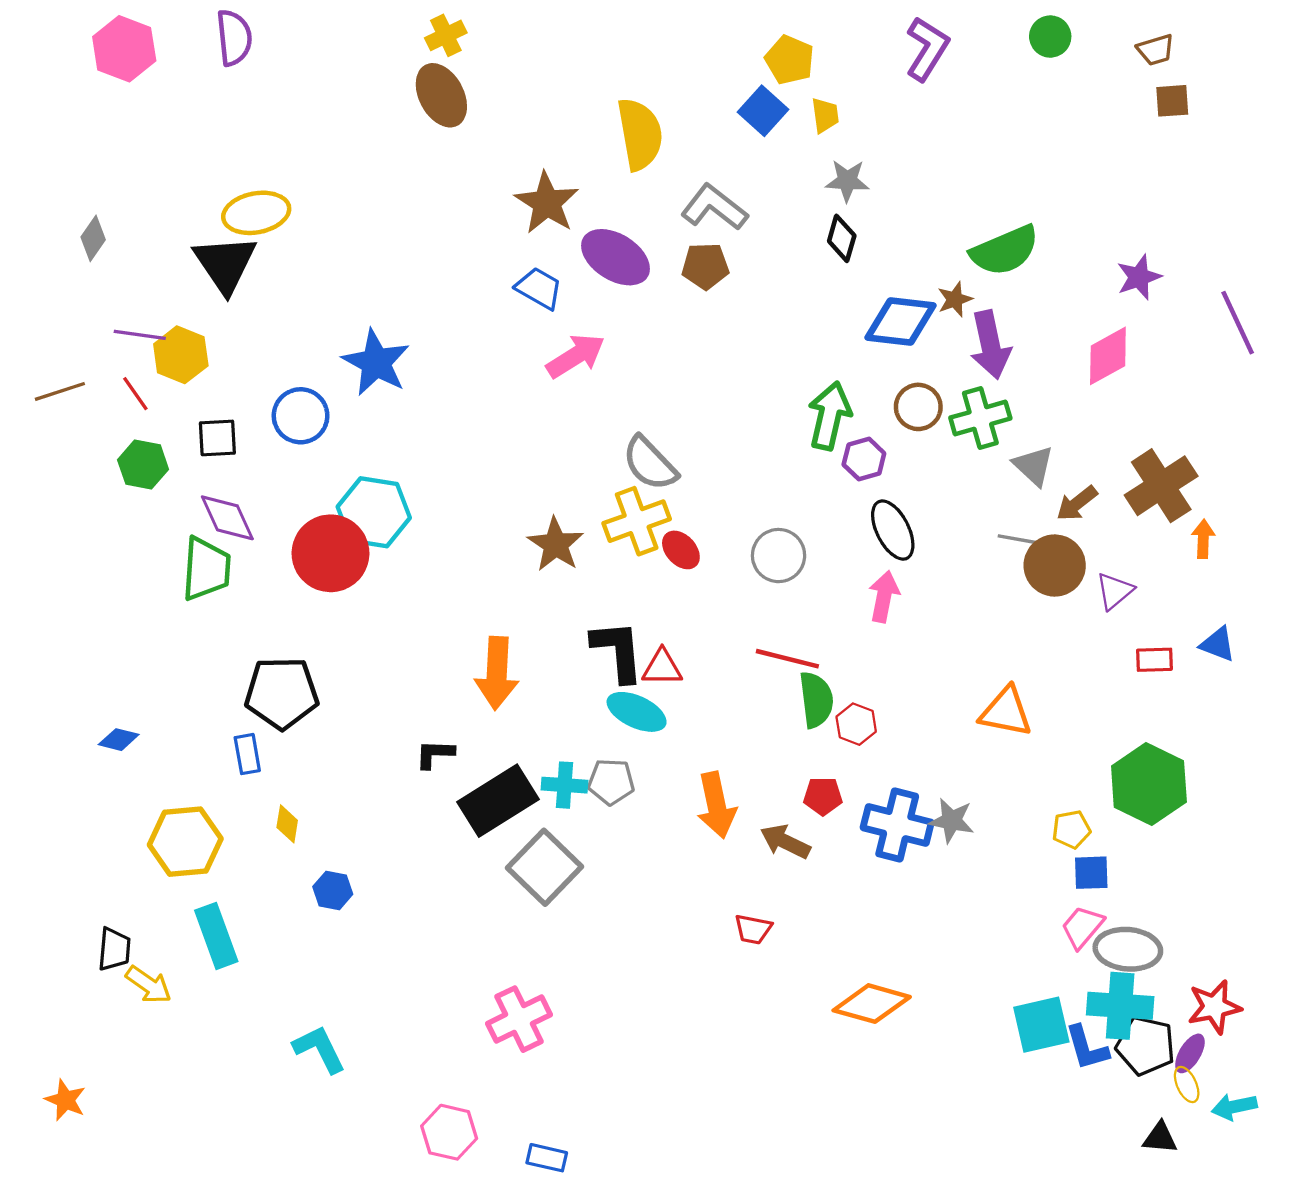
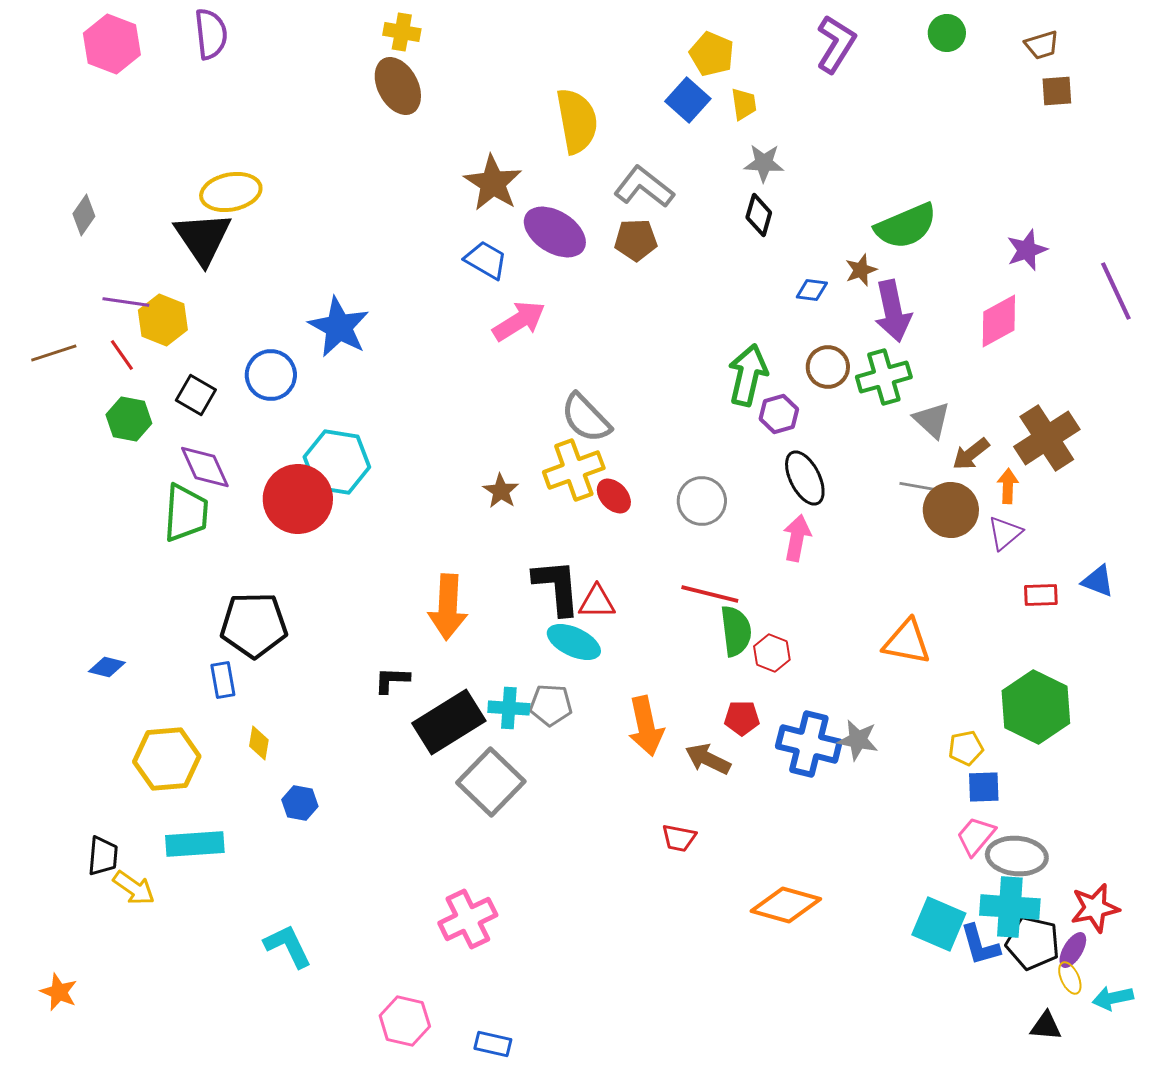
yellow cross: (446, 35) -> (402, 32), turned 36
blue diamond: (901, 322) -> (812, 290), size x0.5
black square: (217, 438) -> (196, 395), turned 33
orange arrow: (1203, 539) -> (1008, 486), moved
brown star: (556, 544) -> (501, 491), size x0.7
cyan rectangle: (216, 936) -> (195, 844), turned -74
cyan square: (1041, 1025) -> (939, 924), turned 36

